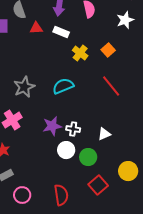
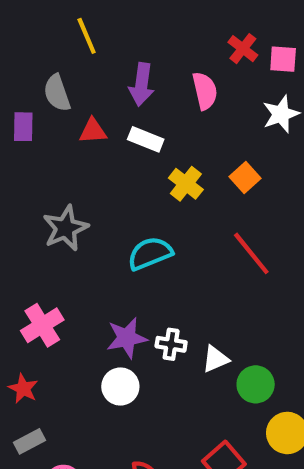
gray star: (24, 87) -> (65, 228), moved
white triangle: (104, 134) -> (215, 359), moved
white circle: (66, 150) -> (120, 387), moved
green circle: (88, 157) -> (256, 384), moved

